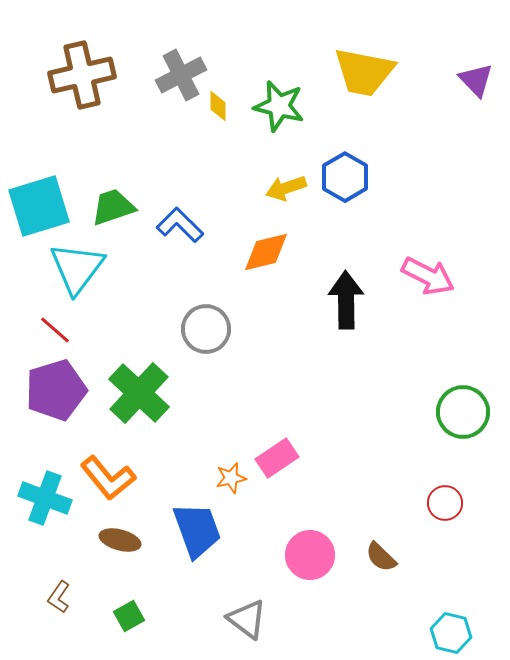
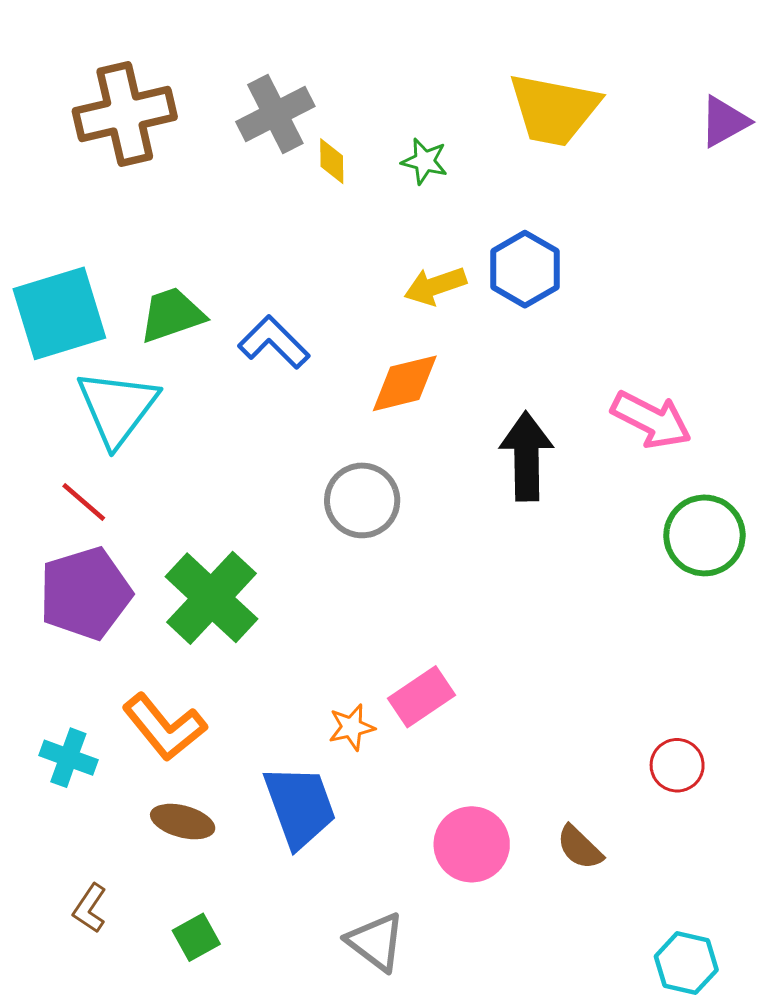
purple triangle: (476, 80) -> (724, 122), turned 45
green star: (279, 106) -> (425, 161), size x0.6
gray circle: (206, 329) -> (362, 500), moved
green circle: (463, 412) -> (704, 535), moved
cyan cross: (45, 498) -> (68, 758), size x0.7

